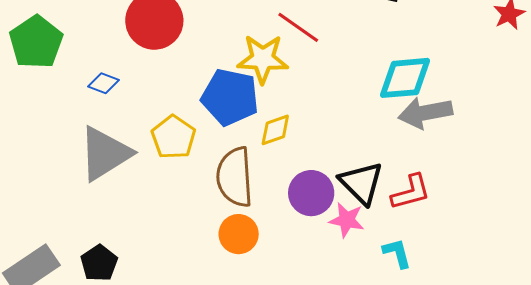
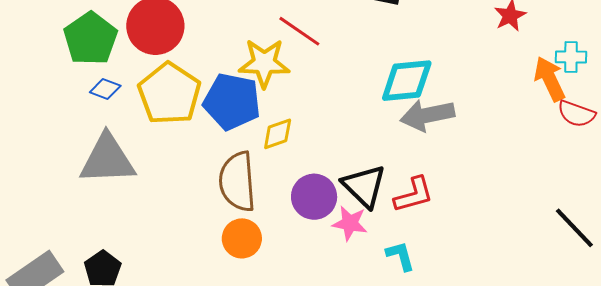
green pentagon: (36, 42) -> (90, 39), moved
yellow pentagon: (173, 137) -> (169, 94), moved, size x1.4
gray triangle: (105, 154) -> (107, 159), turned 30

